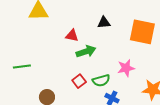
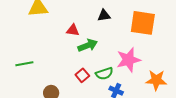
pink star: (126, 68) -> (128, 60), size x1.4

